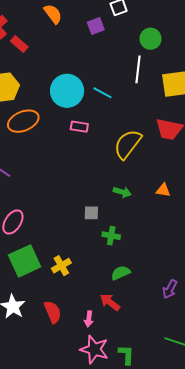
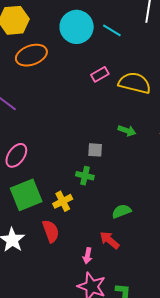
pink rectangle: (79, 127) -> (100, 74), moved, turned -42
yellow semicircle: (128, 144) -> (135, 83), turned 64
green cross: (111, 236) -> (85, 176), moved
red semicircle: (53, 312) -> (51, 231), moved

